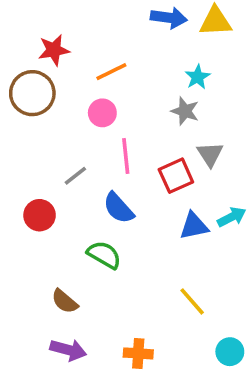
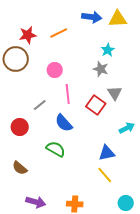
orange line: (111, 72) -> (59, 33), moved
red square: (176, 176) -> (96, 105), turned -30
blue triangle: (194, 226) -> (107, 153), moved
brown semicircle: (65, 301) -> (20, 168), moved

